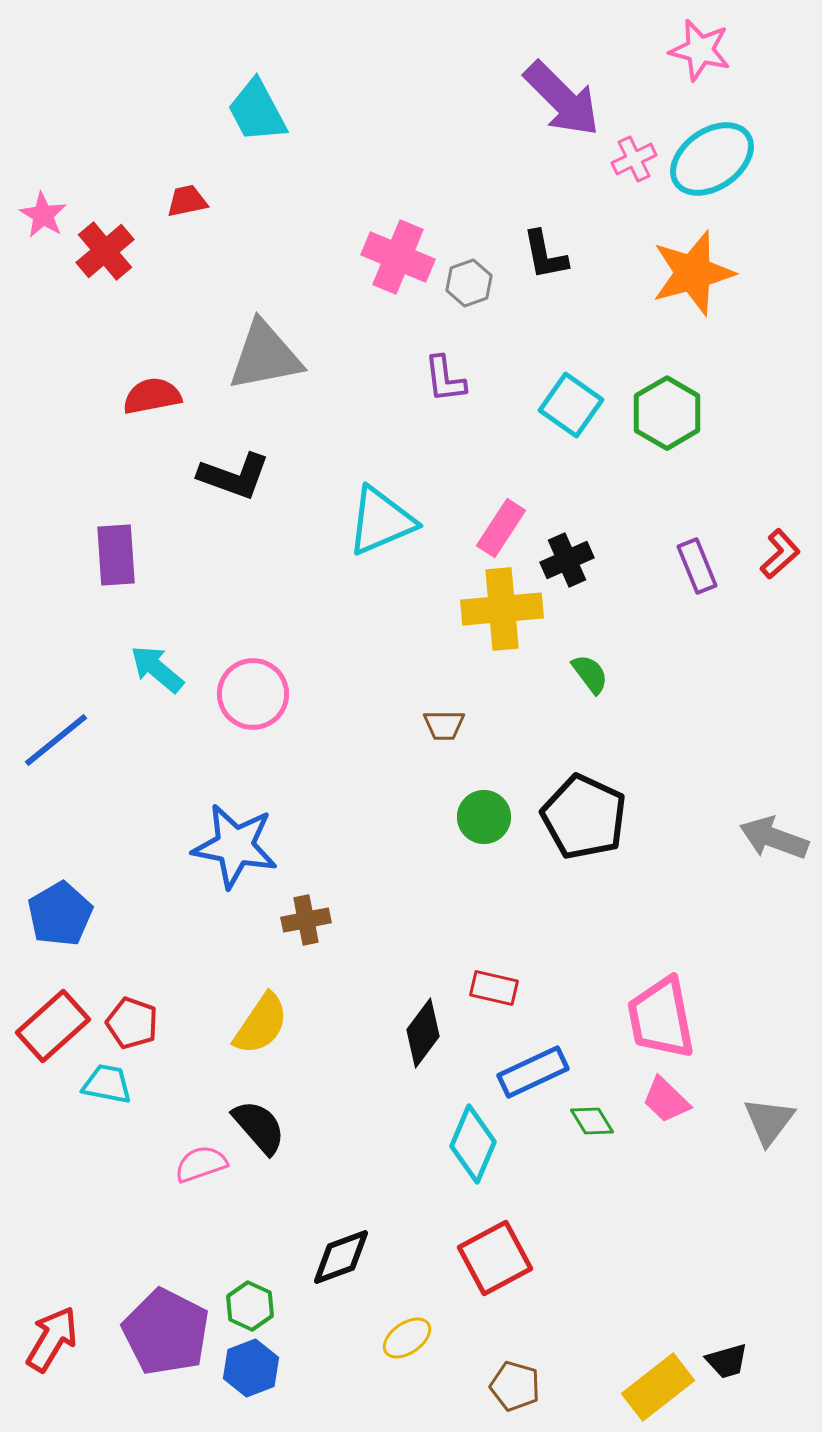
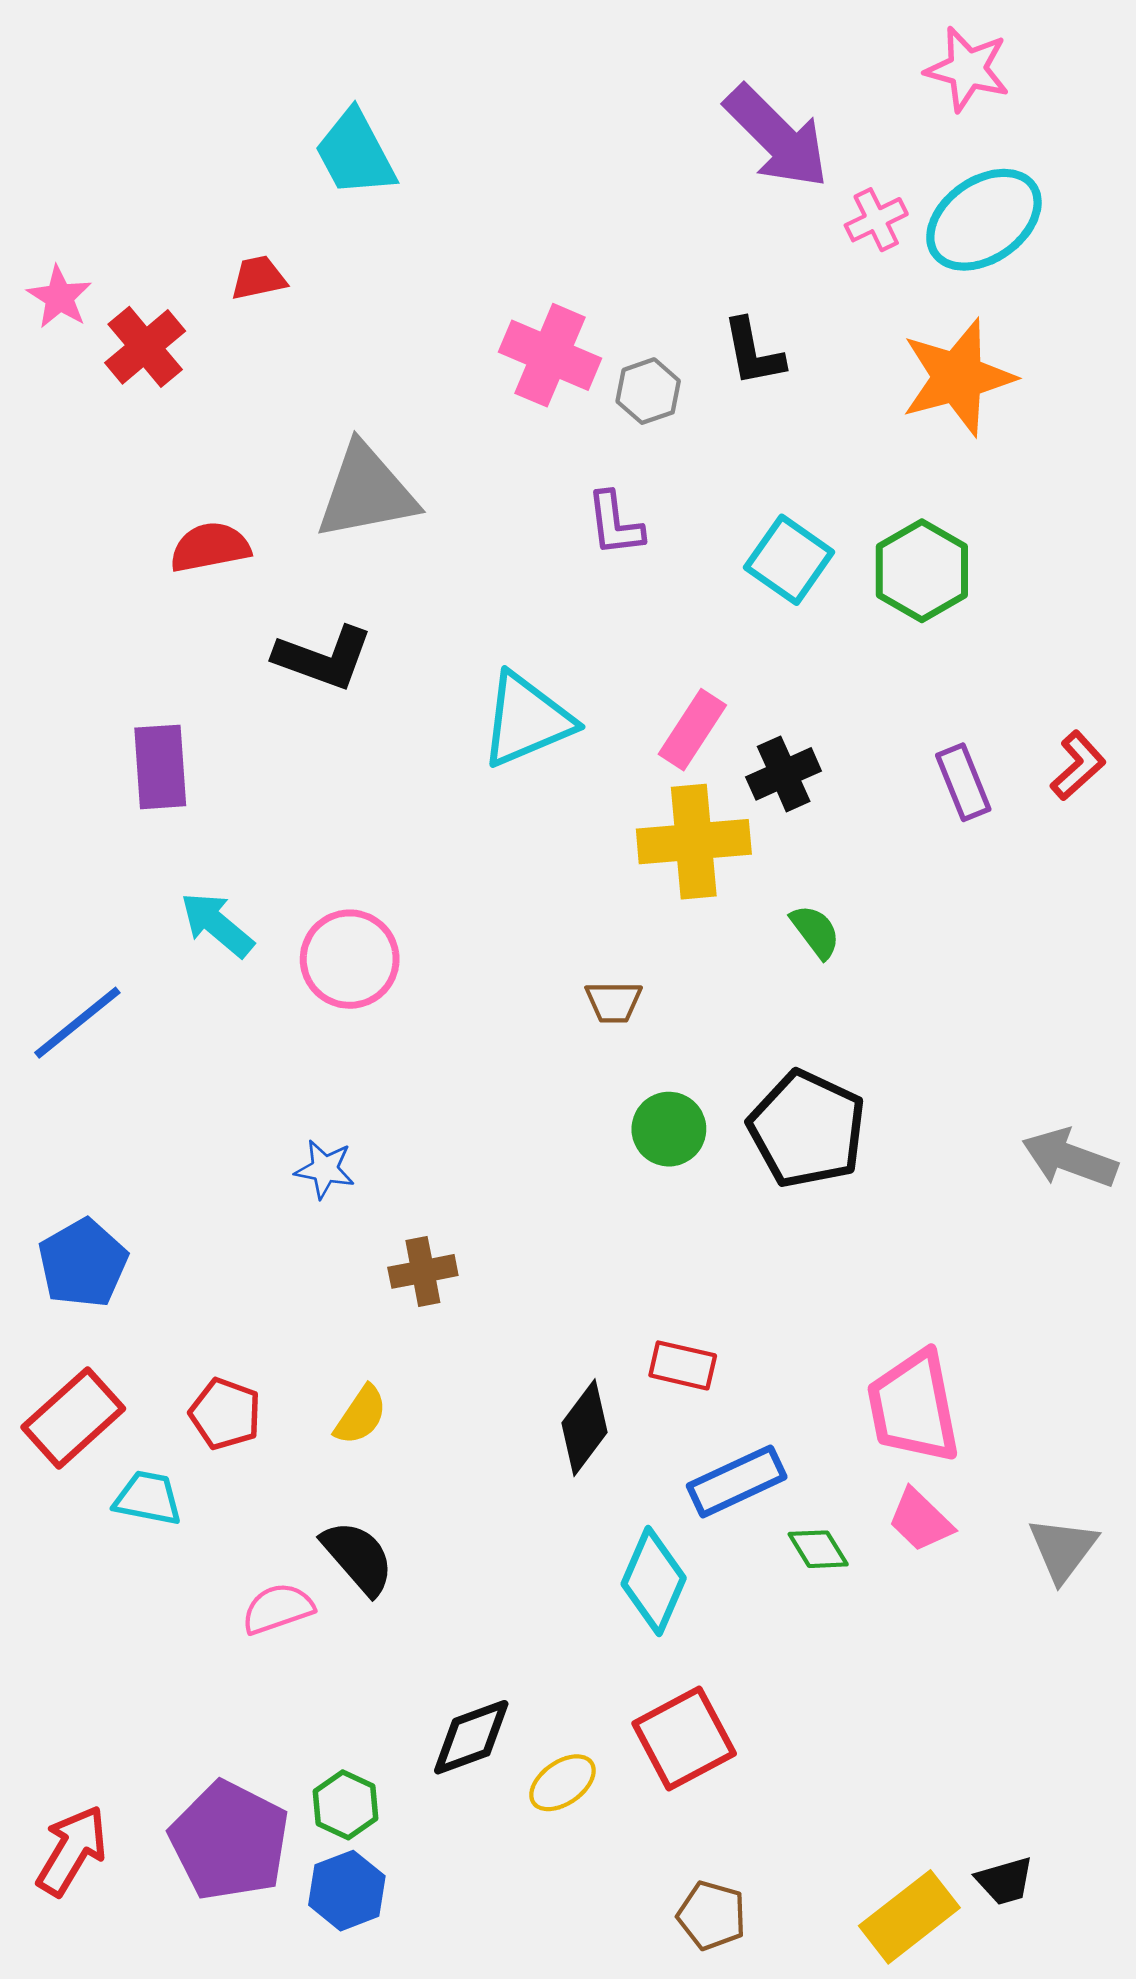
blue star: (235, 846) -> (325, 1169), size x0.5
red pentagon: (132, 1023) -> (225, 1414), moved
yellow semicircle: (261, 1024) -> (361, 1415), size x0.7
yellow ellipse: (407, 1338) -> (562, 1783), moved

